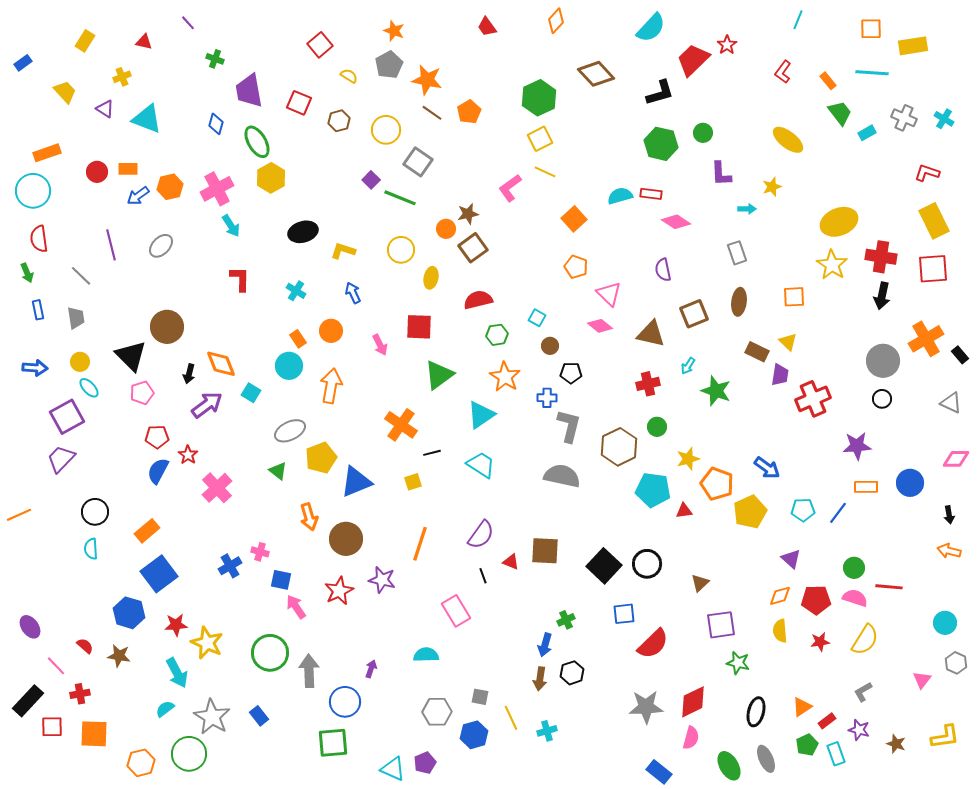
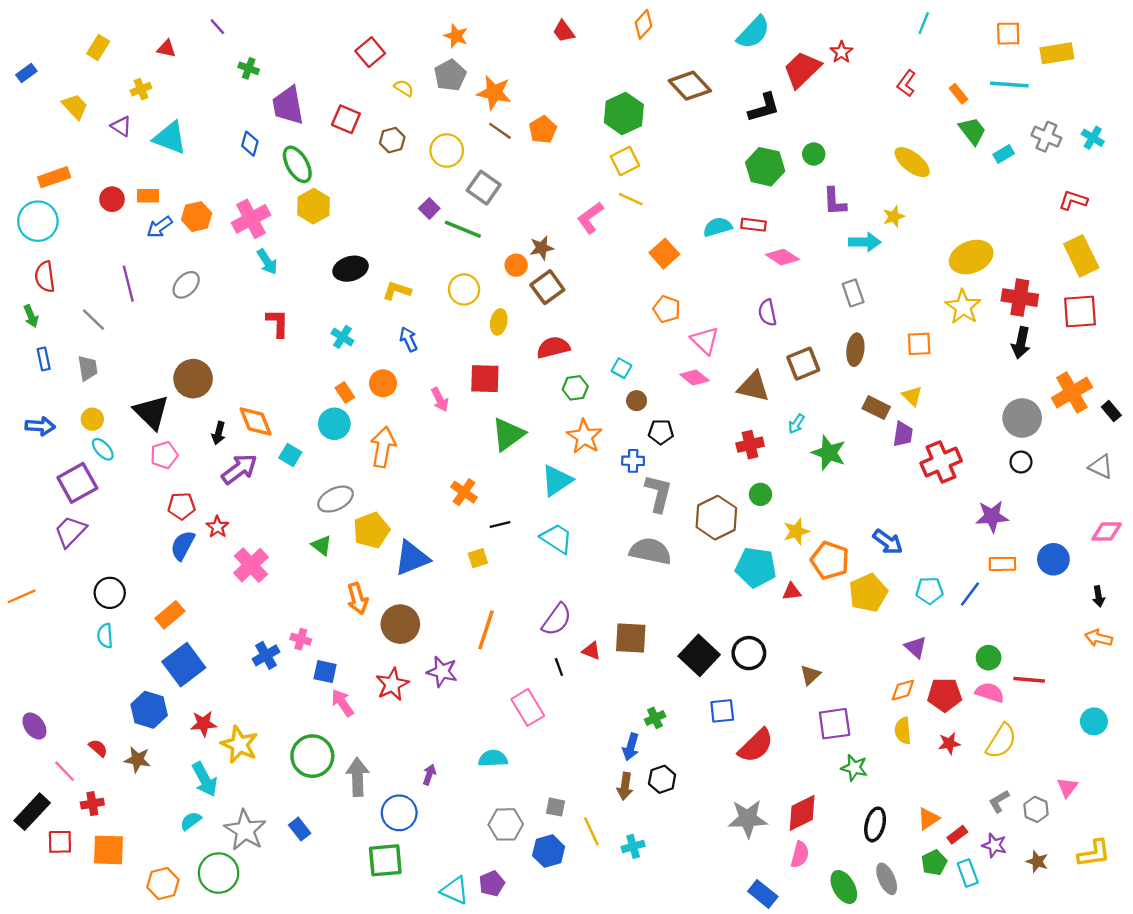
cyan arrow: (747, 209) -> (865, 242), size x1.5
orange cross: (401, 425) -> (464, 492), size x0.7
gray hexagon: (956, 663) -> (1036, 809), moved

